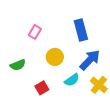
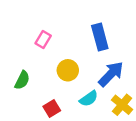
green semicircle: (18, 65) -> (22, 80), turned -42

